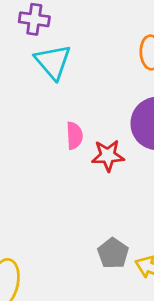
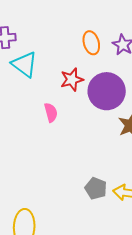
red star: (108, 156) -> (72, 80), moved

